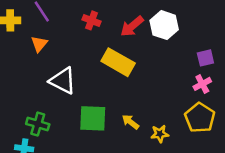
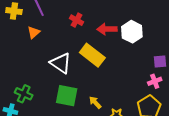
red arrow: (132, 26) -> (107, 29), turned 30
white triangle: (63, 81) -> (61, 63), moved

